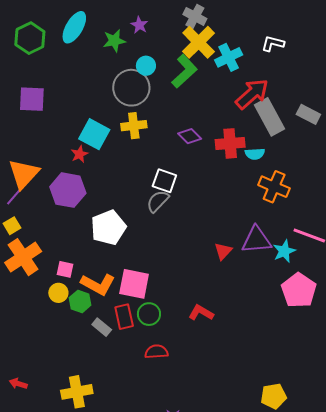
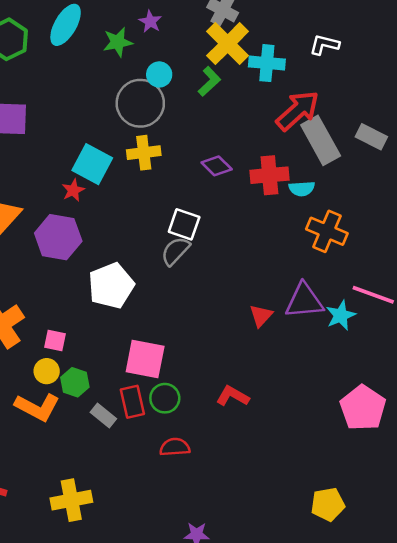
cyan cross: (229, 57) -> (267, 63), turned 32
green L-shape: (184, 71) -> (209, 81), size x0.7
orange L-shape: (98, 284) -> (37, 407), moved
pink pentagon: (299, 290) -> (363, 408), moved

